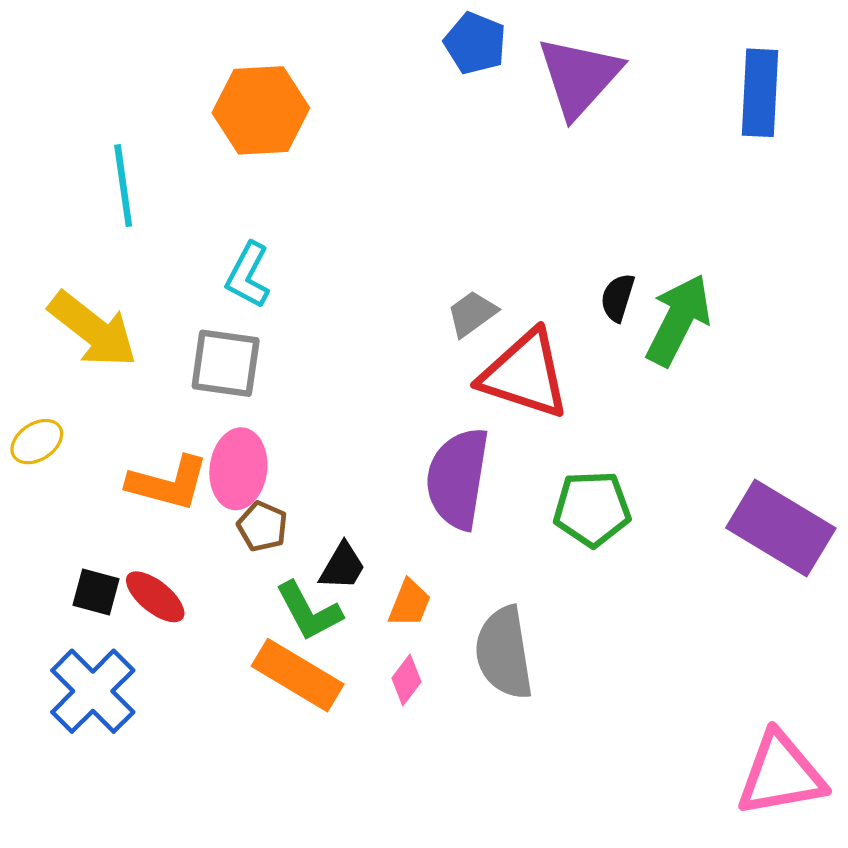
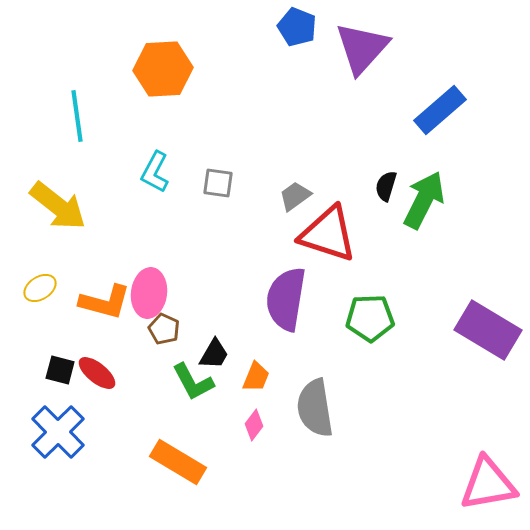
blue rectangle: (760, 93) -> (440, 110), moved, turned 46
gray square: (226, 363) -> (218, 183), moved, size x0.7
yellow ellipse: (37, 442) -> (40, 288), moved
orange rectangle: (298, 675) -> (178, 462), moved

